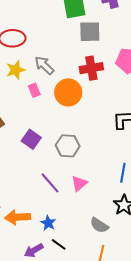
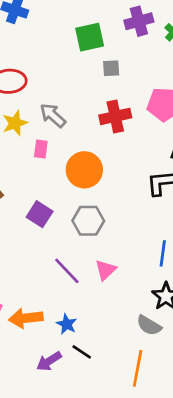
gray square: (90, 32) -> (111, 68), size x0.6
pink rectangle: (34, 90) -> (41, 149), turned 32
orange circle: (68, 92) -> (84, 170), moved
gray semicircle: (99, 225) -> (149, 325), moved

